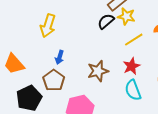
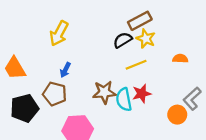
yellow line: (134, 40) -> (136, 65), moved
brown pentagon: (54, 80) -> (55, 94), turned -30
cyan semicircle: (133, 90) -> (124, 100), moved

